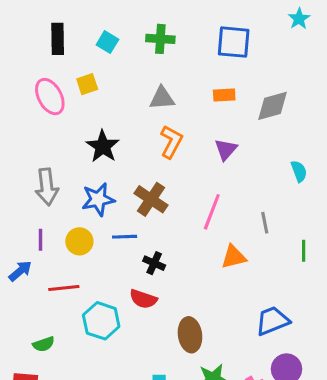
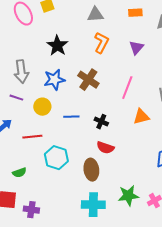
blue line: (125, 237) -> (71, 117), moved
purple line: (40, 240) -> (16, 98), moved, turned -72
black cross: (154, 263) -> (101, 122), moved
red semicircle: (143, 299) -> (105, 148), moved
brown ellipse: (190, 335) -> (91, 170), moved

